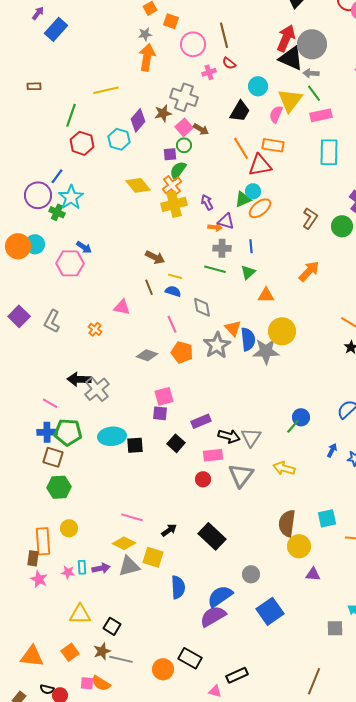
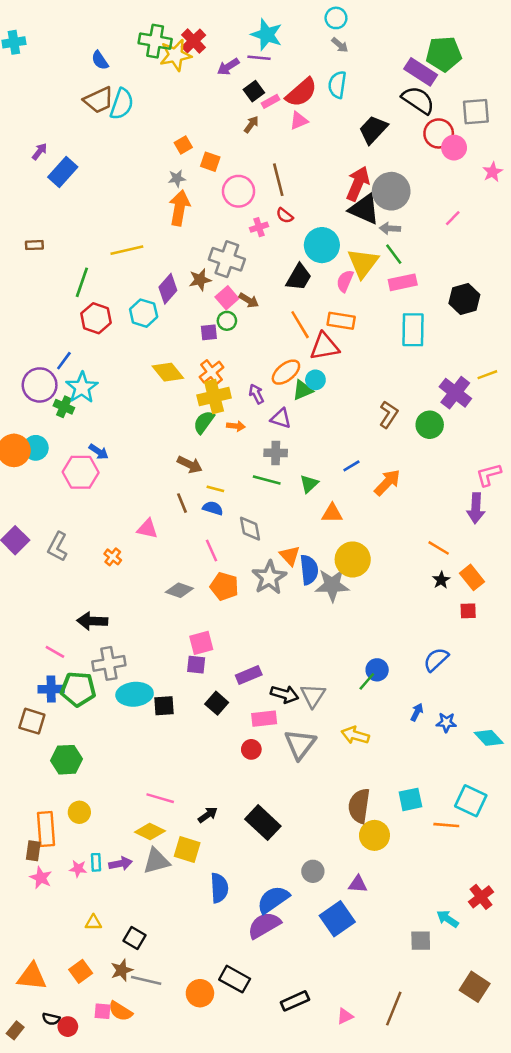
cyan circle: (258, 86) -> (322, 245), size x1.4
green semicircle: (178, 170) -> (204, 422), moved
orange ellipse: (260, 208) -> (286, 372), moved
orange arrow: (215, 227) -> (236, 426), moved
blue line: (251, 246) -> (351, 466), moved, turned 64
gray cross: (97, 389) -> (109, 663), moved, turned 30
brown square: (53, 457) -> (32, 721), moved
purple triangle: (313, 574) -> (358, 884), moved
yellow triangle: (80, 614) -> (93, 923), size x0.6
pink triangle: (215, 691) -> (345, 1016), moved, turned -40

